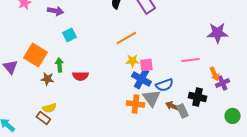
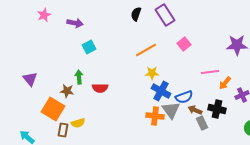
orange square: (35, 55) -> (53, 109), moved
pink square: (146, 65) -> (184, 44), moved, turned -32
orange arrow: (214, 74) -> (225, 83), moved, turned 64
brown arrow: (172, 106) -> (195, 110), moved
yellow semicircle: (49, 108) -> (78, 123), moved
brown rectangle: (43, 118) -> (63, 130), turned 64

